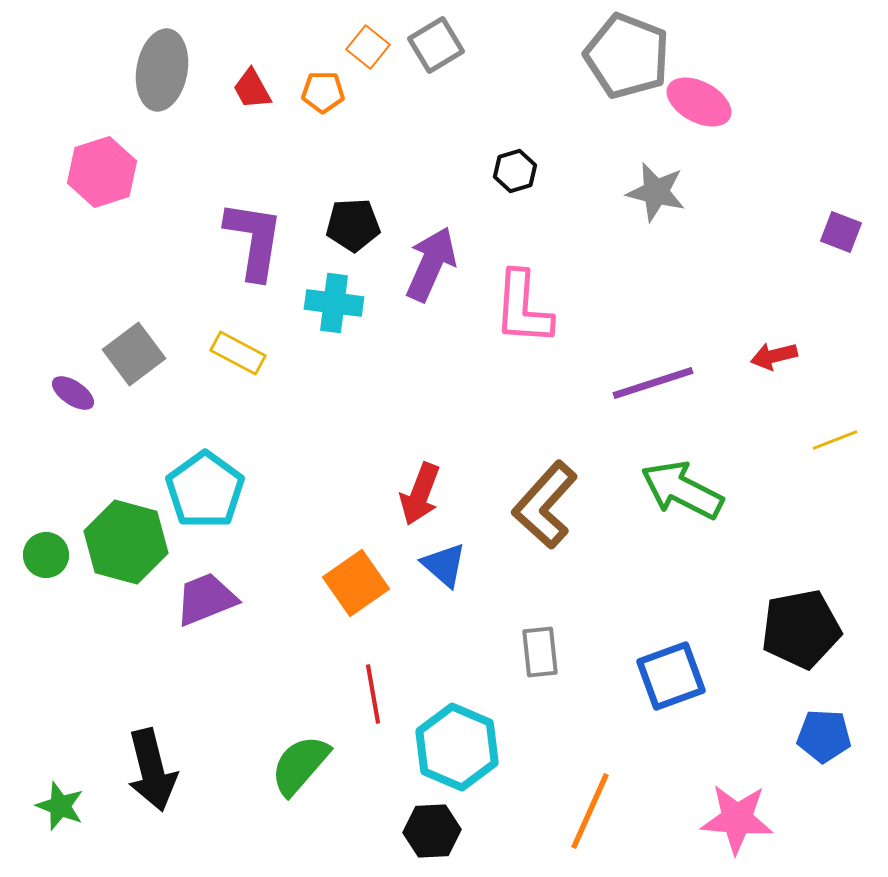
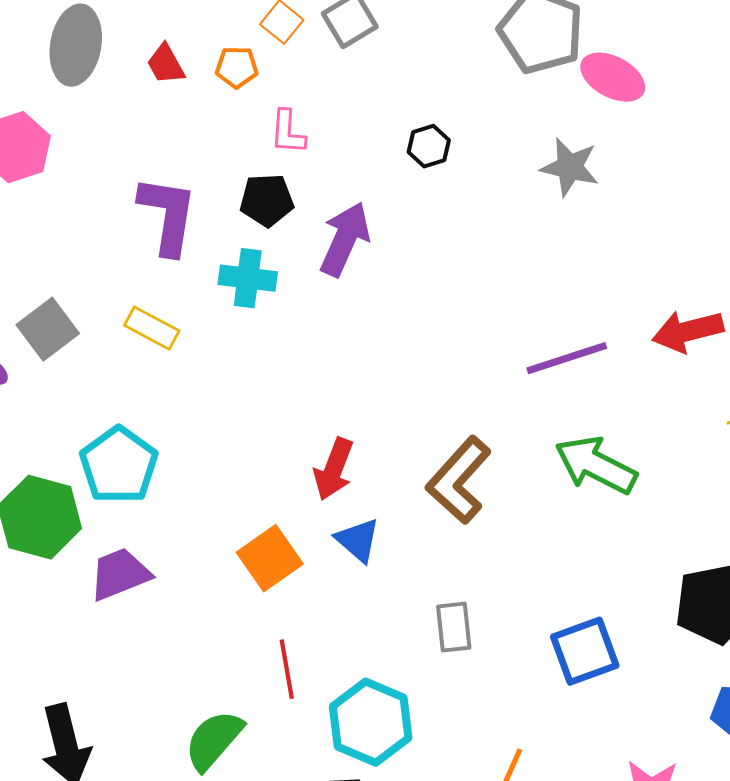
pink L-shape: (523, 308) -> (288, 132), moved, size x0.6
red arrow: (774, 356) -> (688, 331), size x1.5

